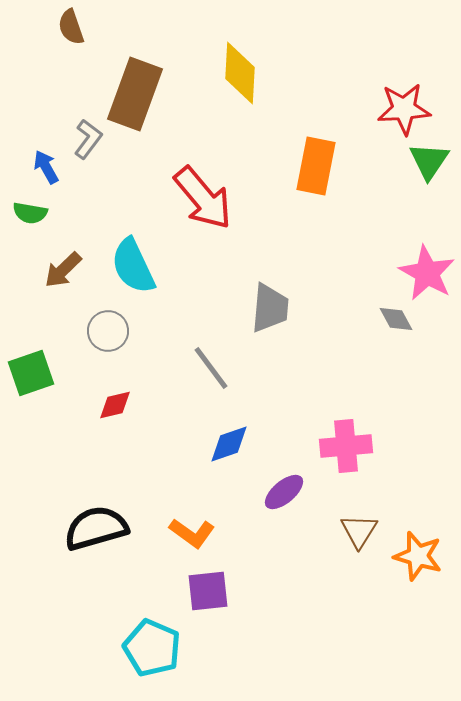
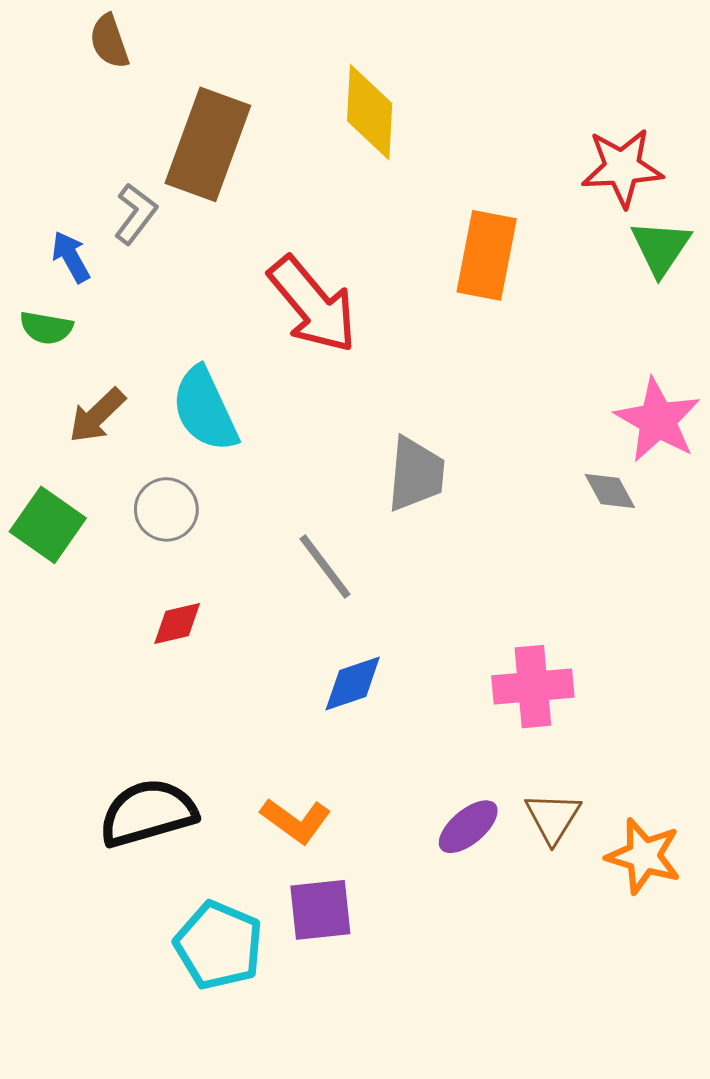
green square: (31, 373) -> (48, 525), moved, turned -36
purple ellipse: (284, 492) -> (468, 827), moved
cyan pentagon: (152, 648) -> (219, 945), moved

